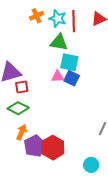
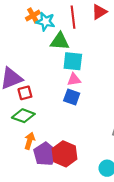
cyan star: (58, 18) -> (45, 22), moved
pink triangle: (58, 76) -> (74, 80), moved
blue square: (72, 78) -> (72, 97), moved

